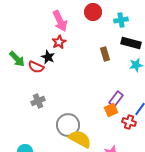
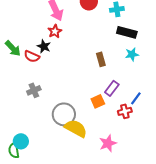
brown rectangle: (105, 54) -> (101, 59), moved
orange square: (111, 110) -> (98, 101), moved
red cross: (129, 122) -> (125, 111), turned -32

